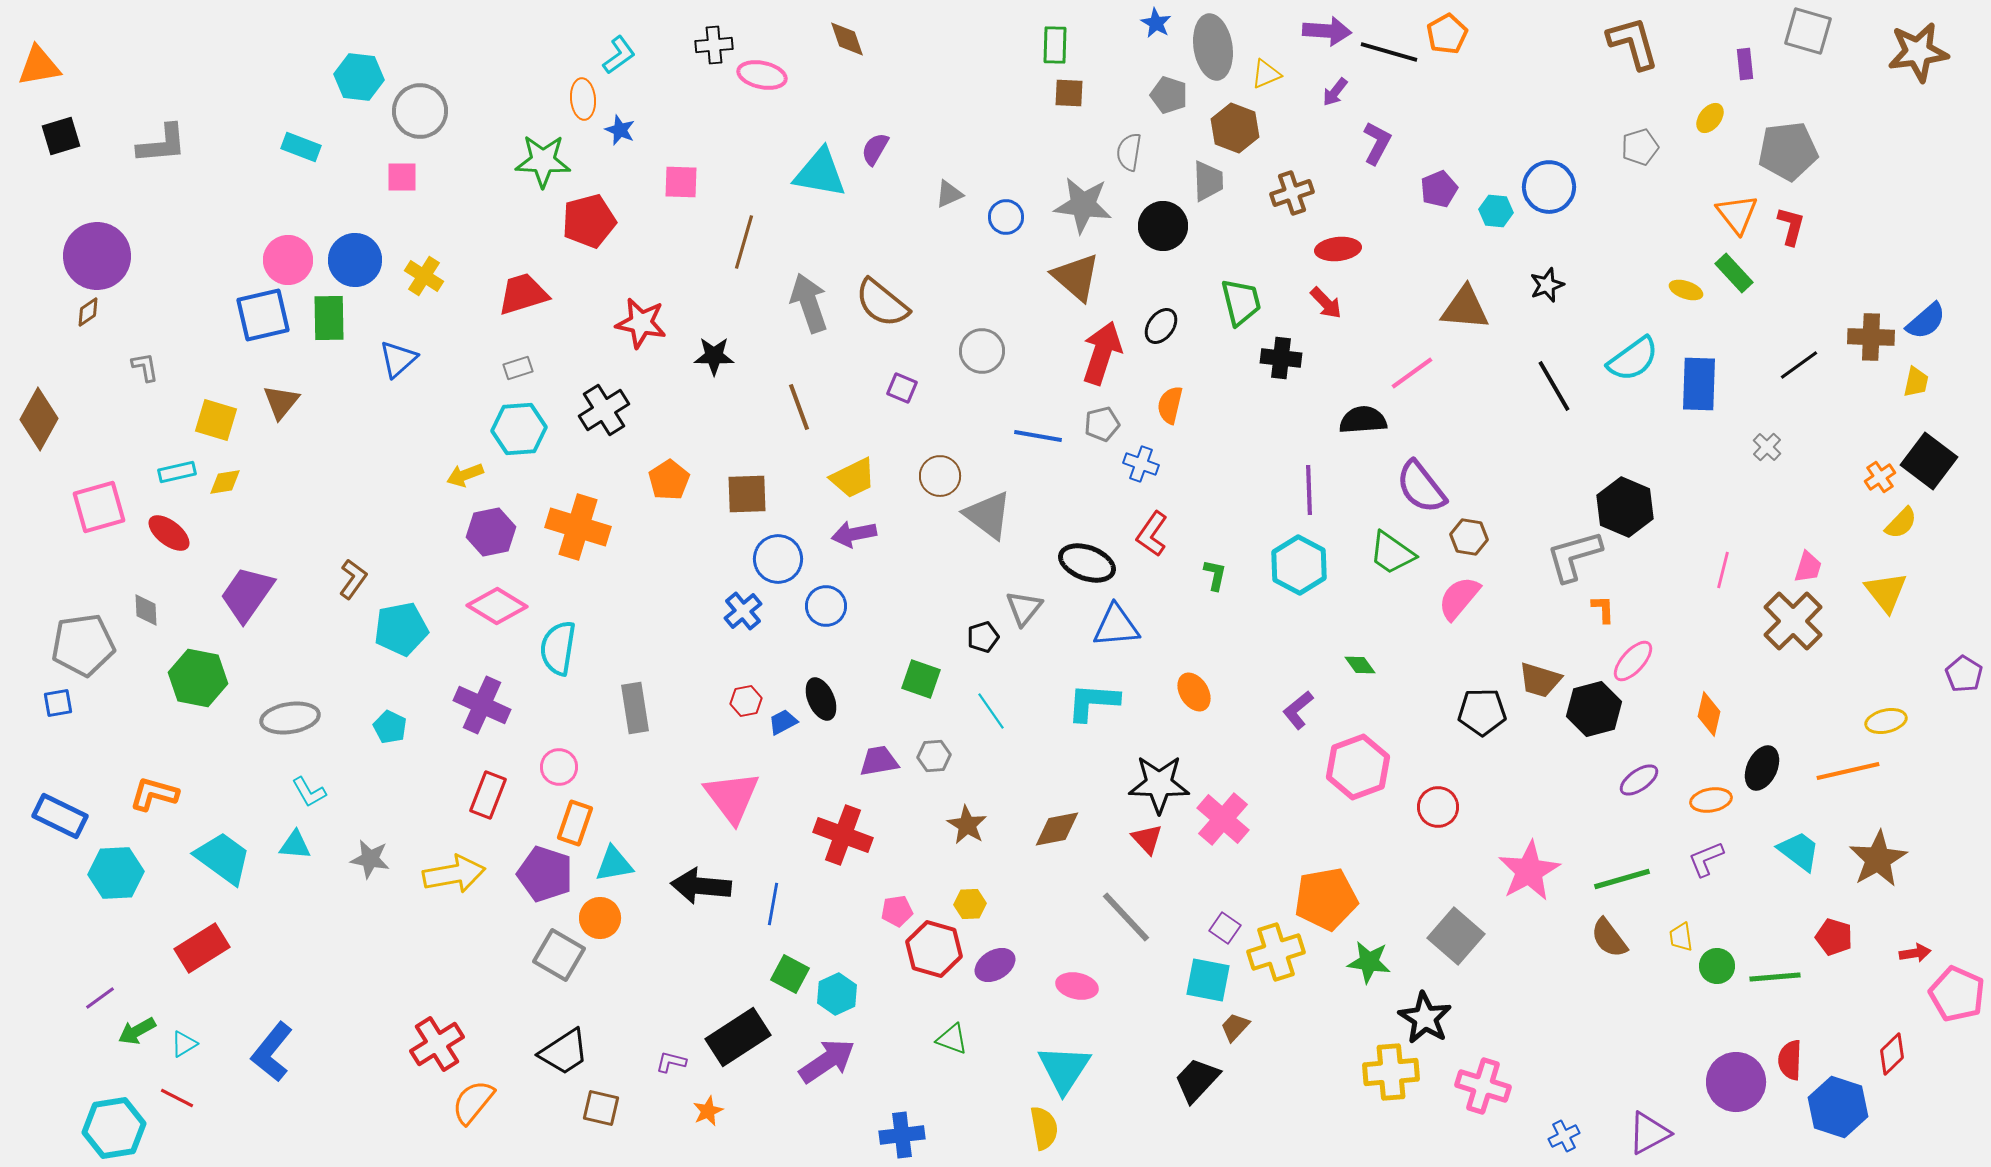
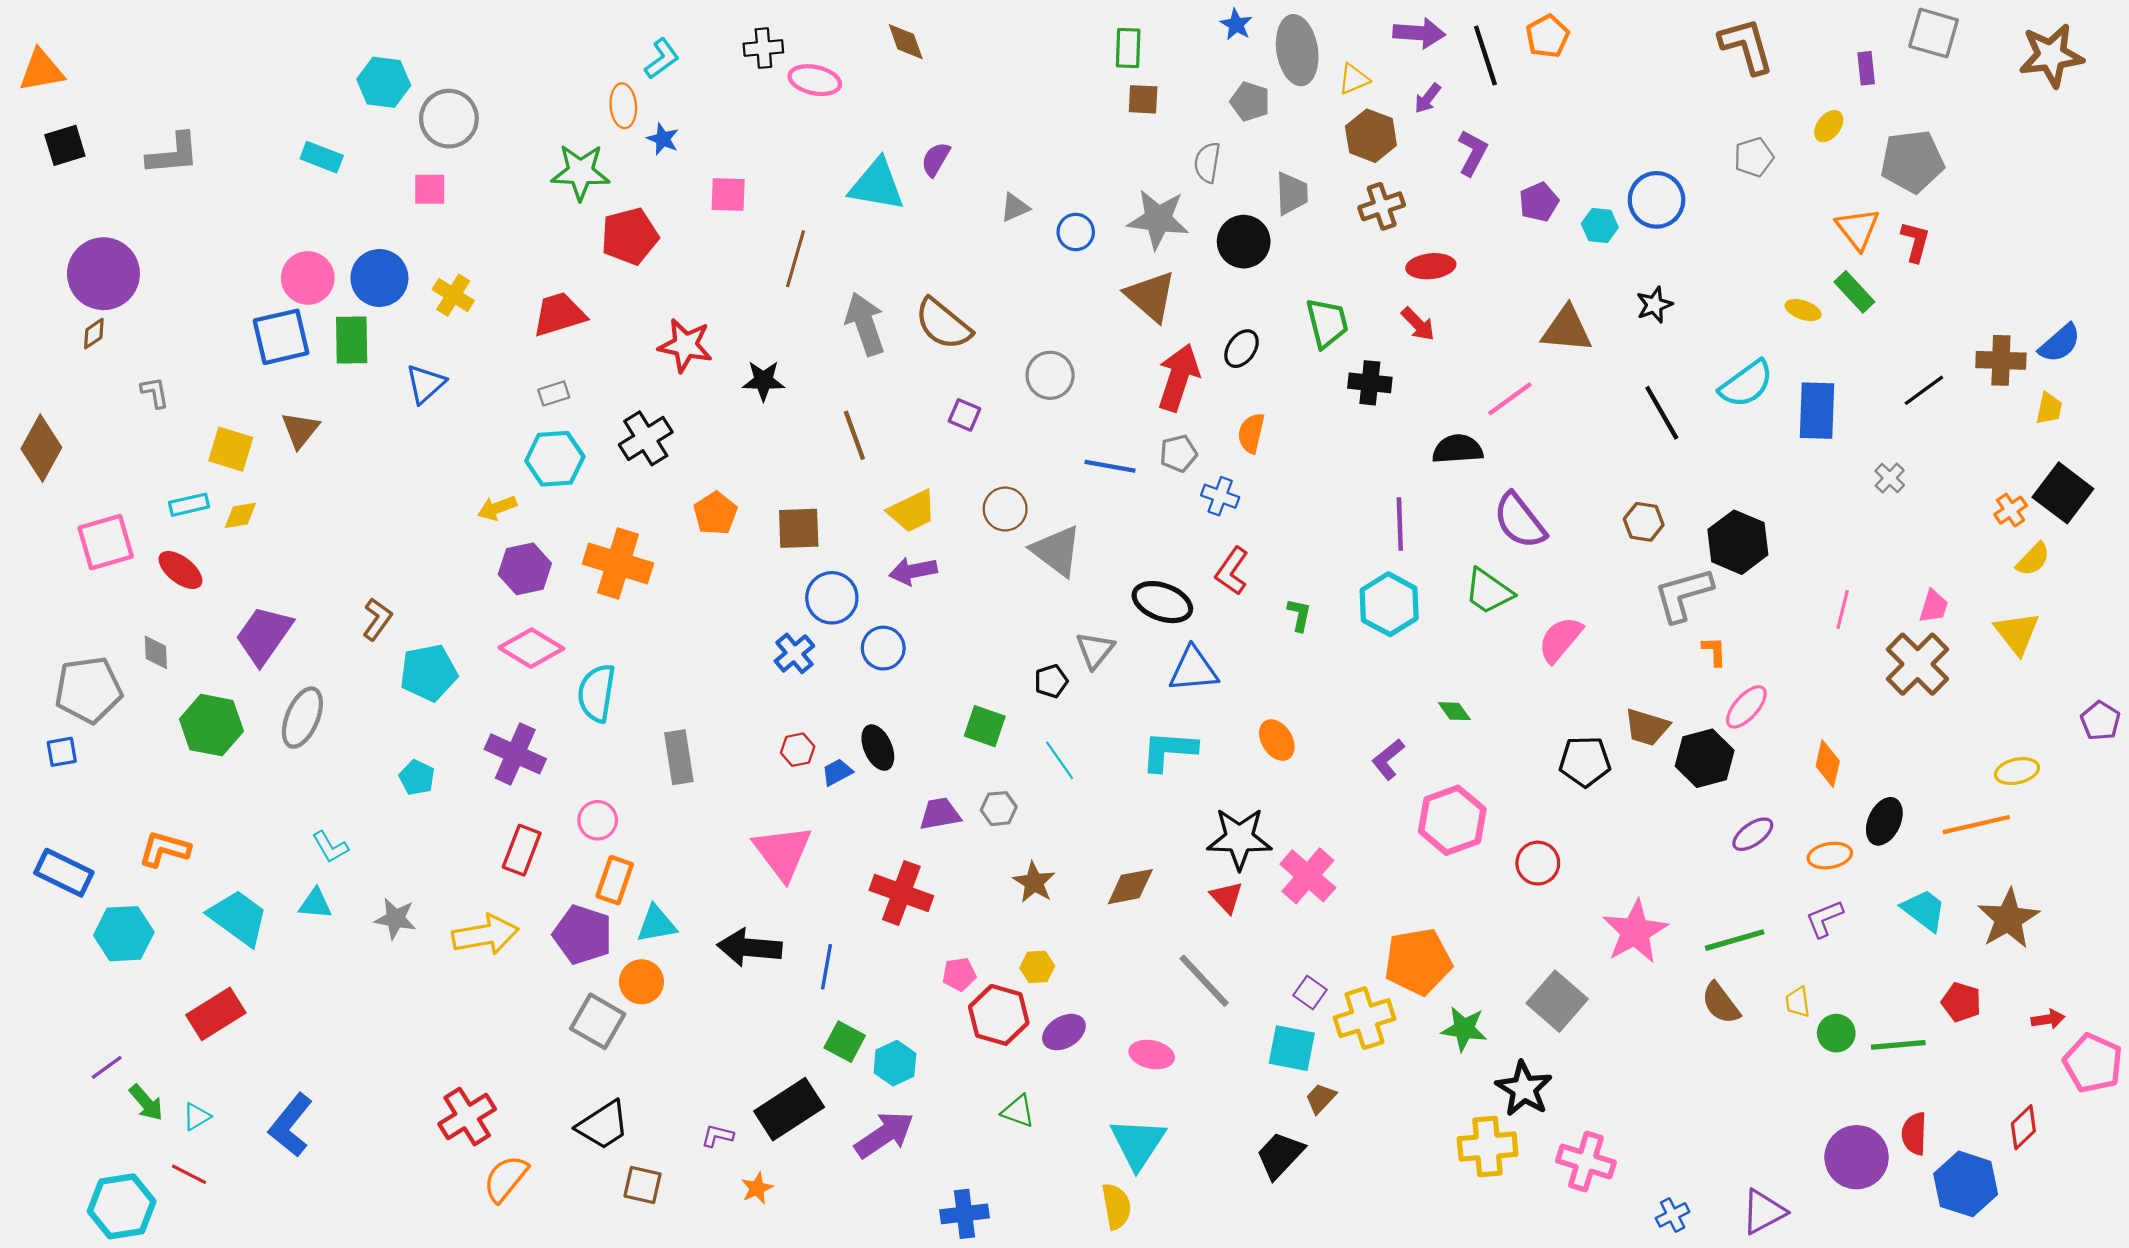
black line: (1389, 52) -> (1485, 56), turned 56
brown hexagon: (1235, 128) -> (1371, 136), moved
brown hexagon: (1469, 537) -> (1644, 522), moved
gray ellipse: (290, 718) -> (302, 718), moved, turned -58
green arrow: (137, 1031) -> (146, 1103), turned -102

